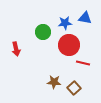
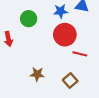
green circle: (43, 32) -> (29, 19), moved
brown star: (54, 82) -> (37, 74), moved

